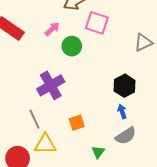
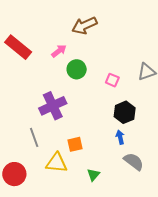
pink square: (97, 23) -> (112, 80), moved, size x0.6
gray semicircle: (126, 136) -> (134, 162), moved, turned -115
yellow triangle: (45, 144) -> (57, 163), moved

